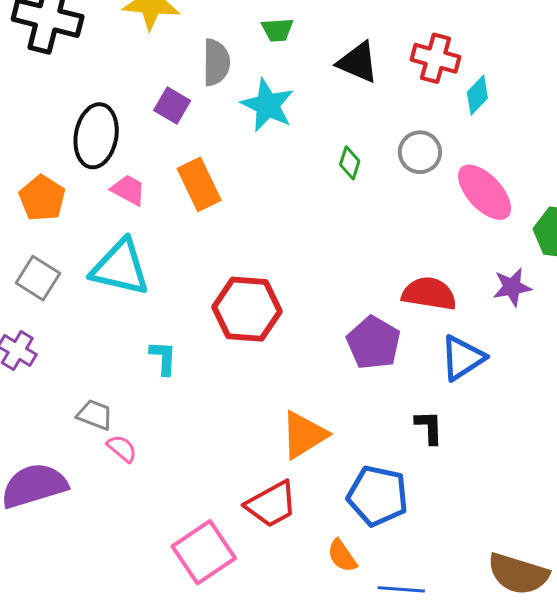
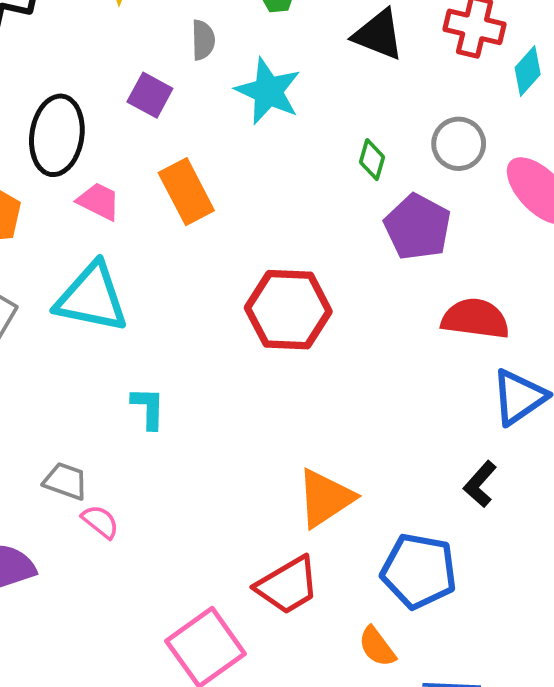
gray semicircle: (216, 62) -> (203, 40), size x0.7
red hexagon: (247, 309) -> (288, 310), moved
purple pentagon: (373, 343) -> (418, 227), moved
black L-shape: (429, 427) -> (480, 484), turned -135

